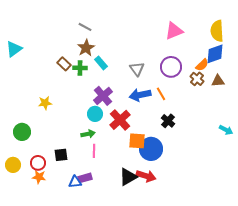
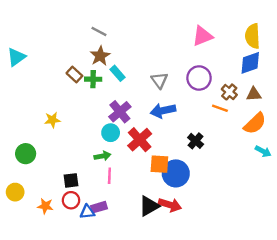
orange semicircle: (202, 65) -> (255, 123), moved, size x1.5
orange line: (161, 94) -> (220, 108), moved, turned -40
red circle: (38, 163) -> (71, 200), moved

